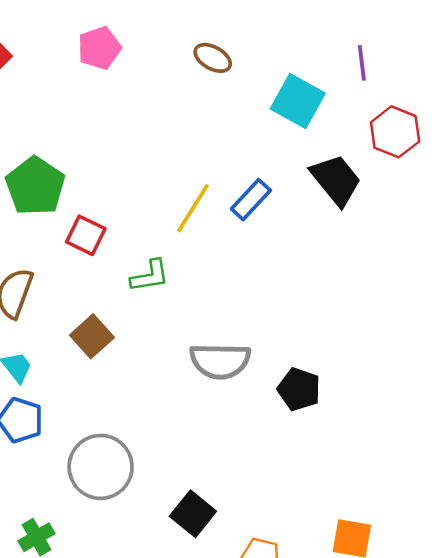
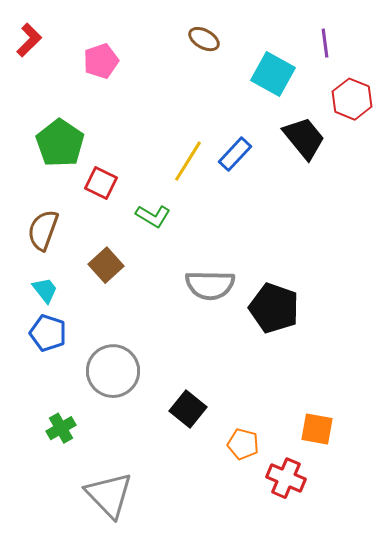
pink pentagon: (99, 48) -> (101, 61), moved
green L-shape: (150, 276) -> (153, 216), turned 40
black pentagon: (299, 389) -> (274, 308), size x1.4

